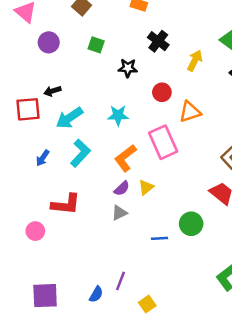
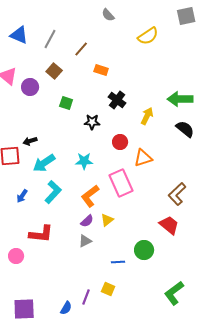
purple circle: (49, 42) -> (30, 87), moved
yellow square: (147, 304) -> (108, 289), moved, turned -32

